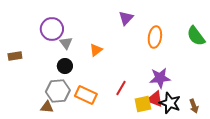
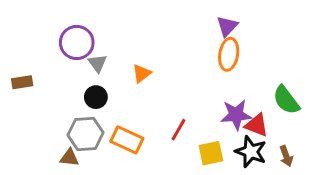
purple triangle: (126, 18) -> (227, 26), moved
green semicircle: (196, 36) -> (286, 100), moved
red triangle: (155, 99) -> (257, 125), moved

